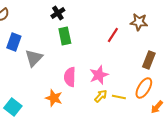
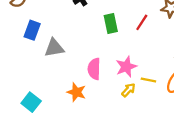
green rectangle: (65, 36) -> (111, 24), moved
gray triangle: (34, 58) -> (54, 48), turned 36
yellow line: (119, 97) -> (148, 80), moved

